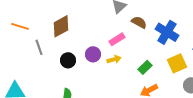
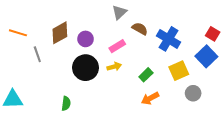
purple circle: (93, 54) -> (86, 39), moved
black circle: (68, 60) -> (86, 68), moved, size x1.6

